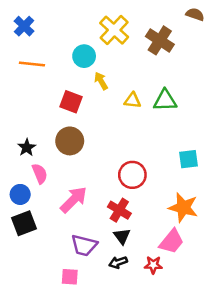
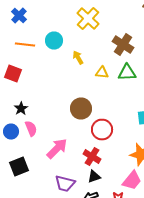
brown cross: (160, 40) -> (123, 44), moved
cyan circle: (84, 56) -> (54, 40), moved
red square: (71, 102) -> (13, 74), moved
brown circle: (70, 141) -> (81, 108), moved
blue circle: (20, 194) -> (11, 132), moved
black triangle: (122, 236) -> (94, 176), turned 48

